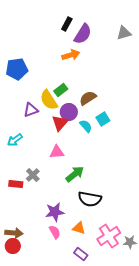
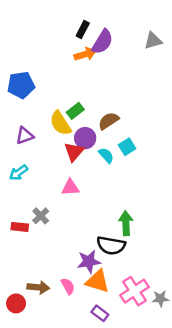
orange arrow: (71, 55) -> (85, 54), moved
purple triangle: (31, 110) -> (25, 136), moved
green arrow: (75, 174) -> (126, 223), moved, turned -54
purple star: (55, 212) -> (89, 261), moved
orange triangle: (79, 228) -> (97, 281), size x1.5
brown arrow: (14, 233) -> (38, 287), moved

